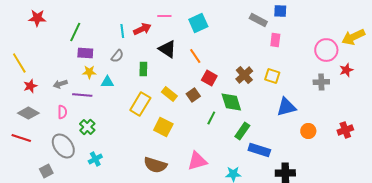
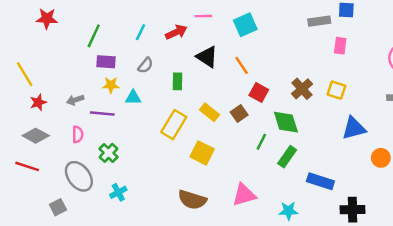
gray rectangle: (258, 20) -> (319, 21), turned -36
cyan line: (122, 31) -> (141, 32), moved, turned 32
green rectangle: (242, 131) -> (287, 157), moved

